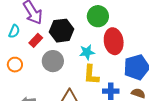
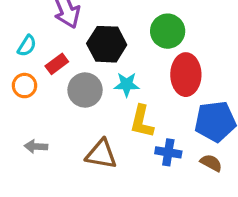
cyan semicircle: (14, 31) -> (27, 46), moved
red rectangle: (36, 40) -> (57, 64), moved
cyan star: (87, 52) -> (127, 84), moved

